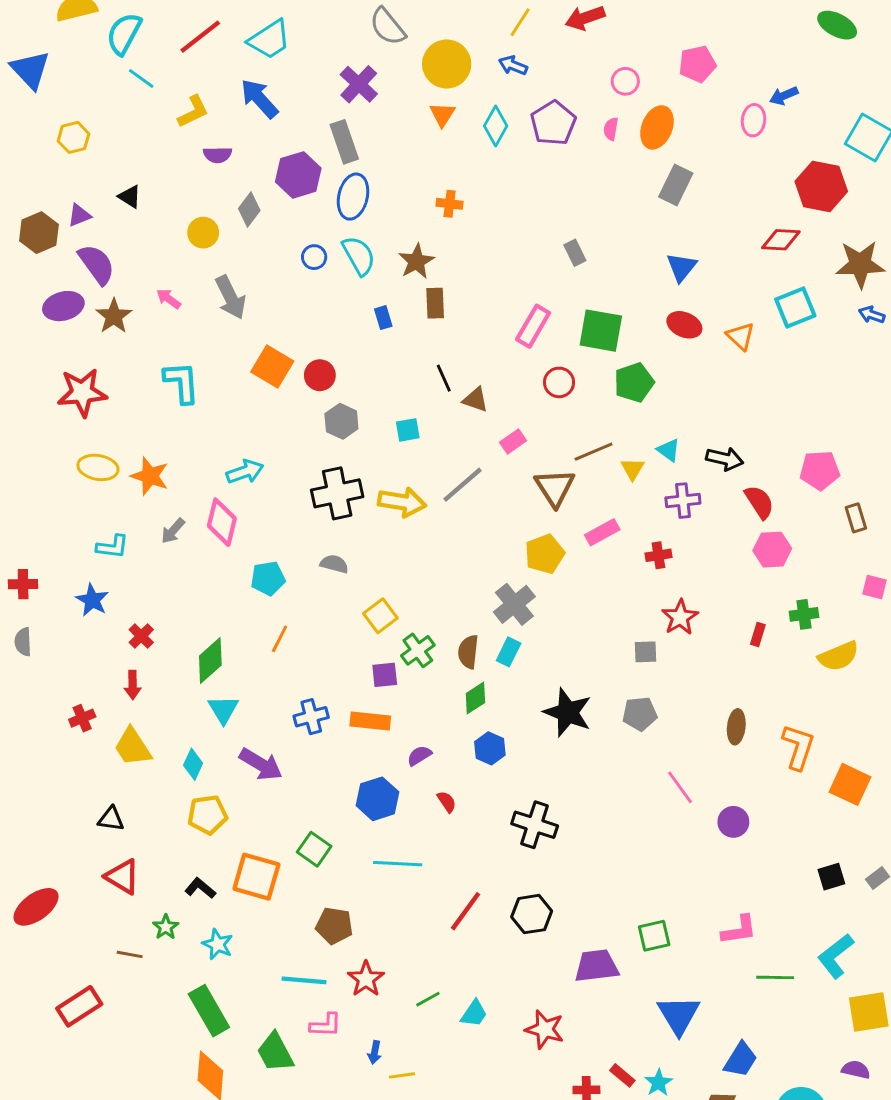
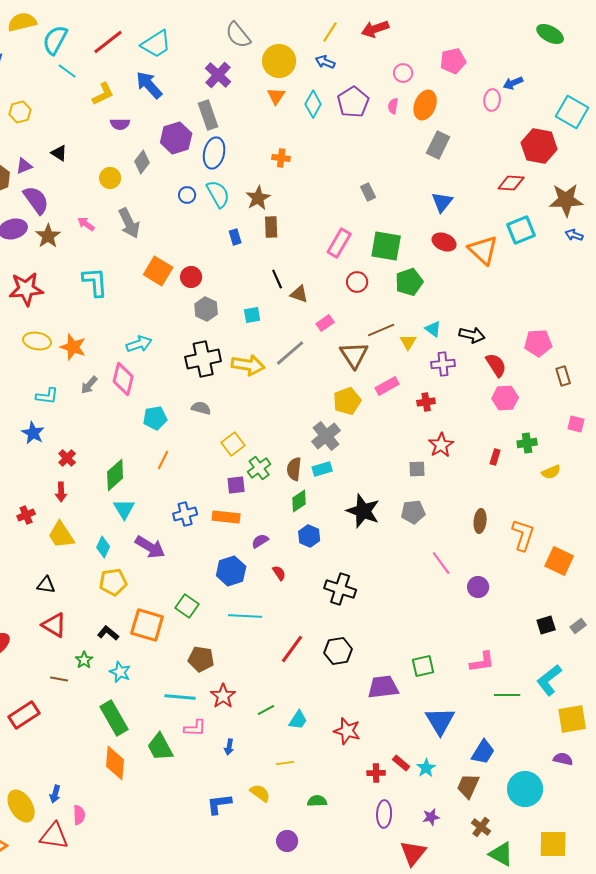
orange triangle: (741, 336) -> (483, 250), size x1.5
cyan rectangle: (509, 652) -> (322, 469), turned 48
yellow semicircle: (839, 656) -> (551, 472), size x0.7
yellow line: (402, 1075) -> (285, 763), moved

